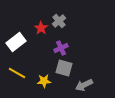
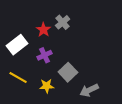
purple cross: (61, 48) -> (45, 55), moved
gray square: (64, 68) -> (68, 72), turned 30

